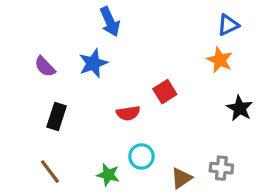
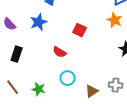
red square: (165, 92) -> (80, 30), moved, turned -32
red semicircle: (128, 113) -> (60, 52), turned 40
green star: (108, 175) -> (39, 89), moved

